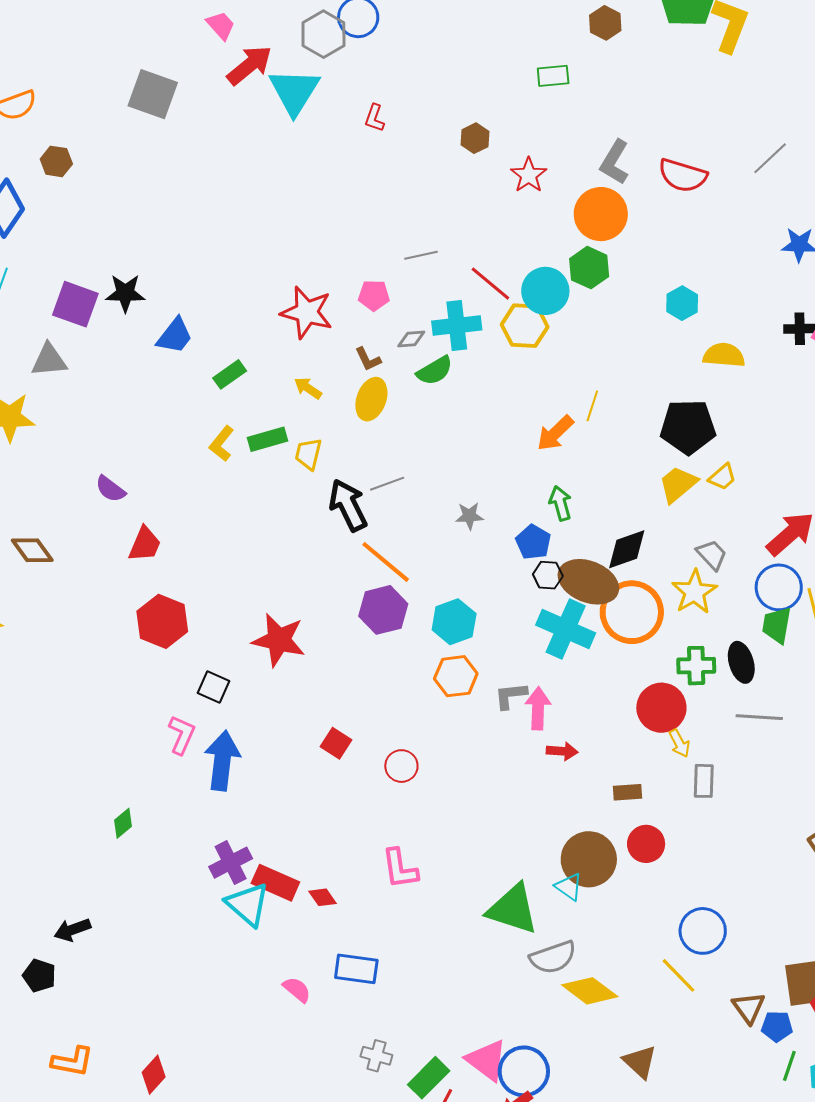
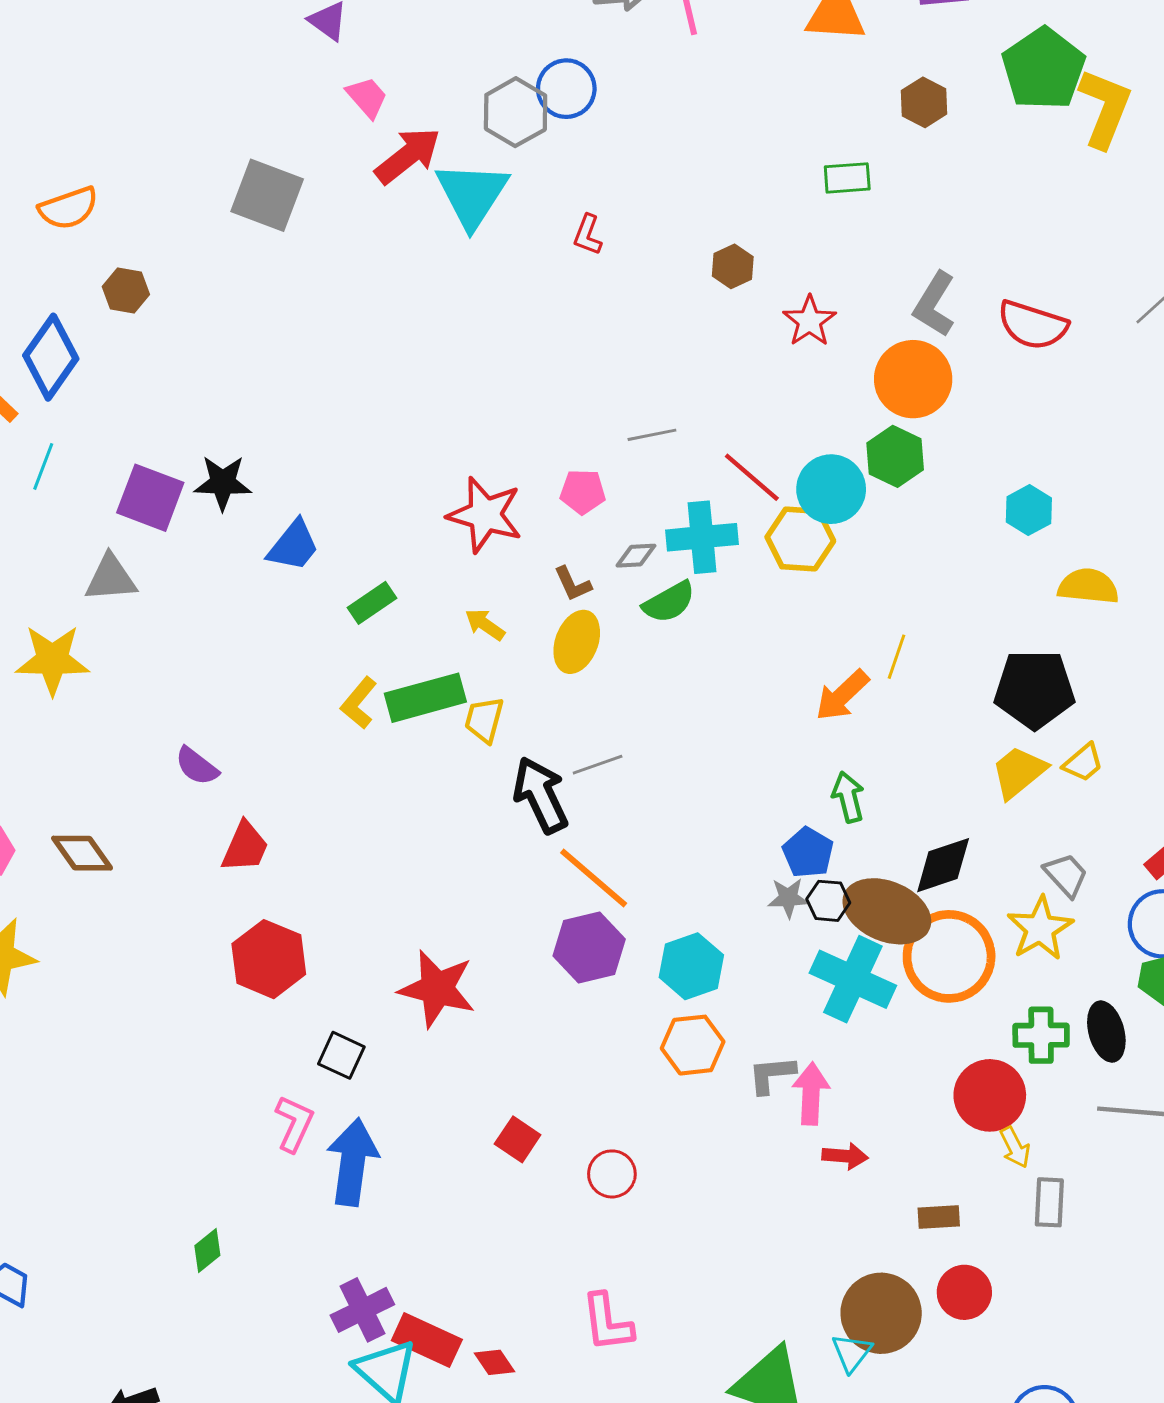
green rectangle: (267, 439) -> (425, 698), size x1.4
gray star: (469, 516) -> (788, 898), moved
cyan triangle: (569, 887) -> (852, 1353), turned 32

